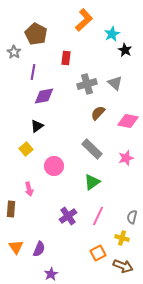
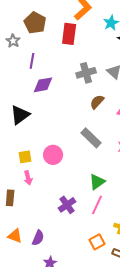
red rectangle: (66, 58) -> (69, 34), moved, size x1.5
black triangle: (37, 126) -> (20, 115), moved, size x1.5
yellow square: (26, 149) -> (25, 157), moved, turned 32
green triangle: (92, 182) -> (97, 182), moved
orange triangle: (16, 247) -> (15, 236), turned -35

